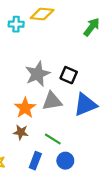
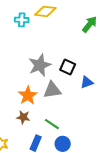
blue triangle: (85, 105) -> (87, 82), moved, size x0.6

